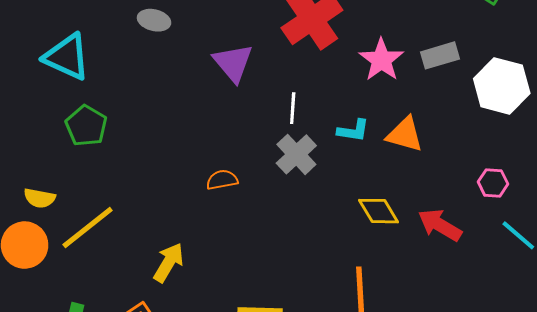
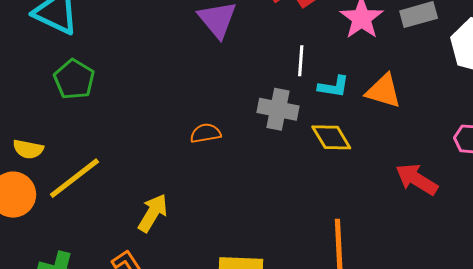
white line: (293, 108) -> (301, 61), moved
gray cross: (296, 154) -> (278, 109), turned -36
yellow diamond: (378, 211) -> (331, 137), moved

